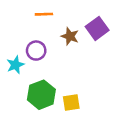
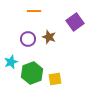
brown star: (70, 36) -> (49, 37), moved
cyan star: (15, 65) -> (11, 62), moved

